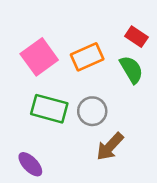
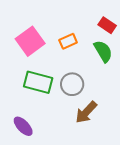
orange rectangle: (87, 57) -> (68, 41), size x0.7

